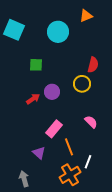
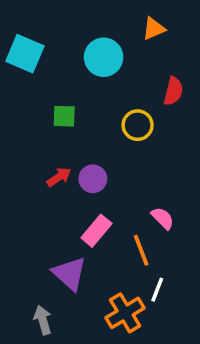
red semicircle: (93, 65) -> (173, 91), moved
yellow circle: (82, 84) -> (138, 125), moved
purple circle: (52, 92) -> (93, 179), moved
orange line: (69, 147) -> (141, 250), moved
purple triangle: (39, 153) -> (70, 274), size x1.5

